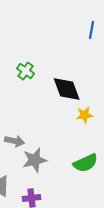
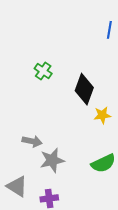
black diamond: (67, 89) -> (84, 89), turned 40

